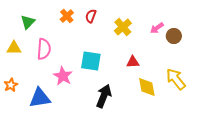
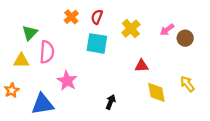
green triangle: (28, 22) -> (30, 33), moved
yellow triangle: (14, 48) -> (21, 60), moved
cyan square: (91, 61) -> (97, 43), moved
yellow arrow: (176, 79) -> (187, 84), size x0.7
black arrow: (104, 96) -> (111, 102), size x0.6

